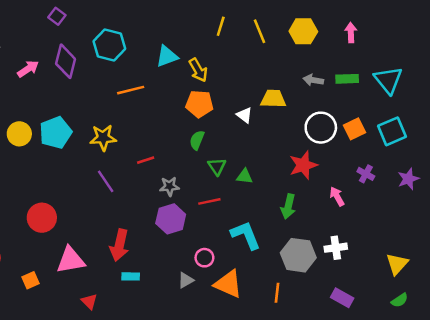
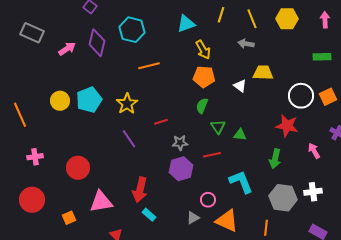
cyan triangle: (167, 56) -> (186, 24), moved
gray arrow: (313, 80) -> (246, 44), moved
yellow star: (103, 138) -> (127, 104), turned -30
red star: (303, 165) -> (287, 126), turned 30
cyan rectangle: (131, 276) -> (149, 215), turned 40

